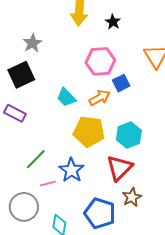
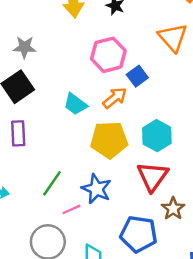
gray star: (32, 43) -> (25, 47), turned -30
purple rectangle: (15, 113) -> (18, 133), turned 70

